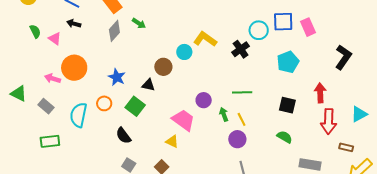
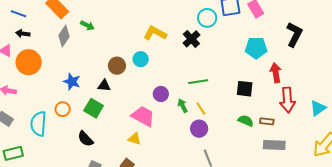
cyan circle: (184, 52) -> (141, 59), moved
cyan pentagon: (288, 62) -> (256, 48), moved, turned 30
orange circle: (74, 68) -> (29, 62), moved
cyan triangle: (359, 114) -> (318, 108), moved
brown rectangle: (346, 147) -> (267, 121), moved

